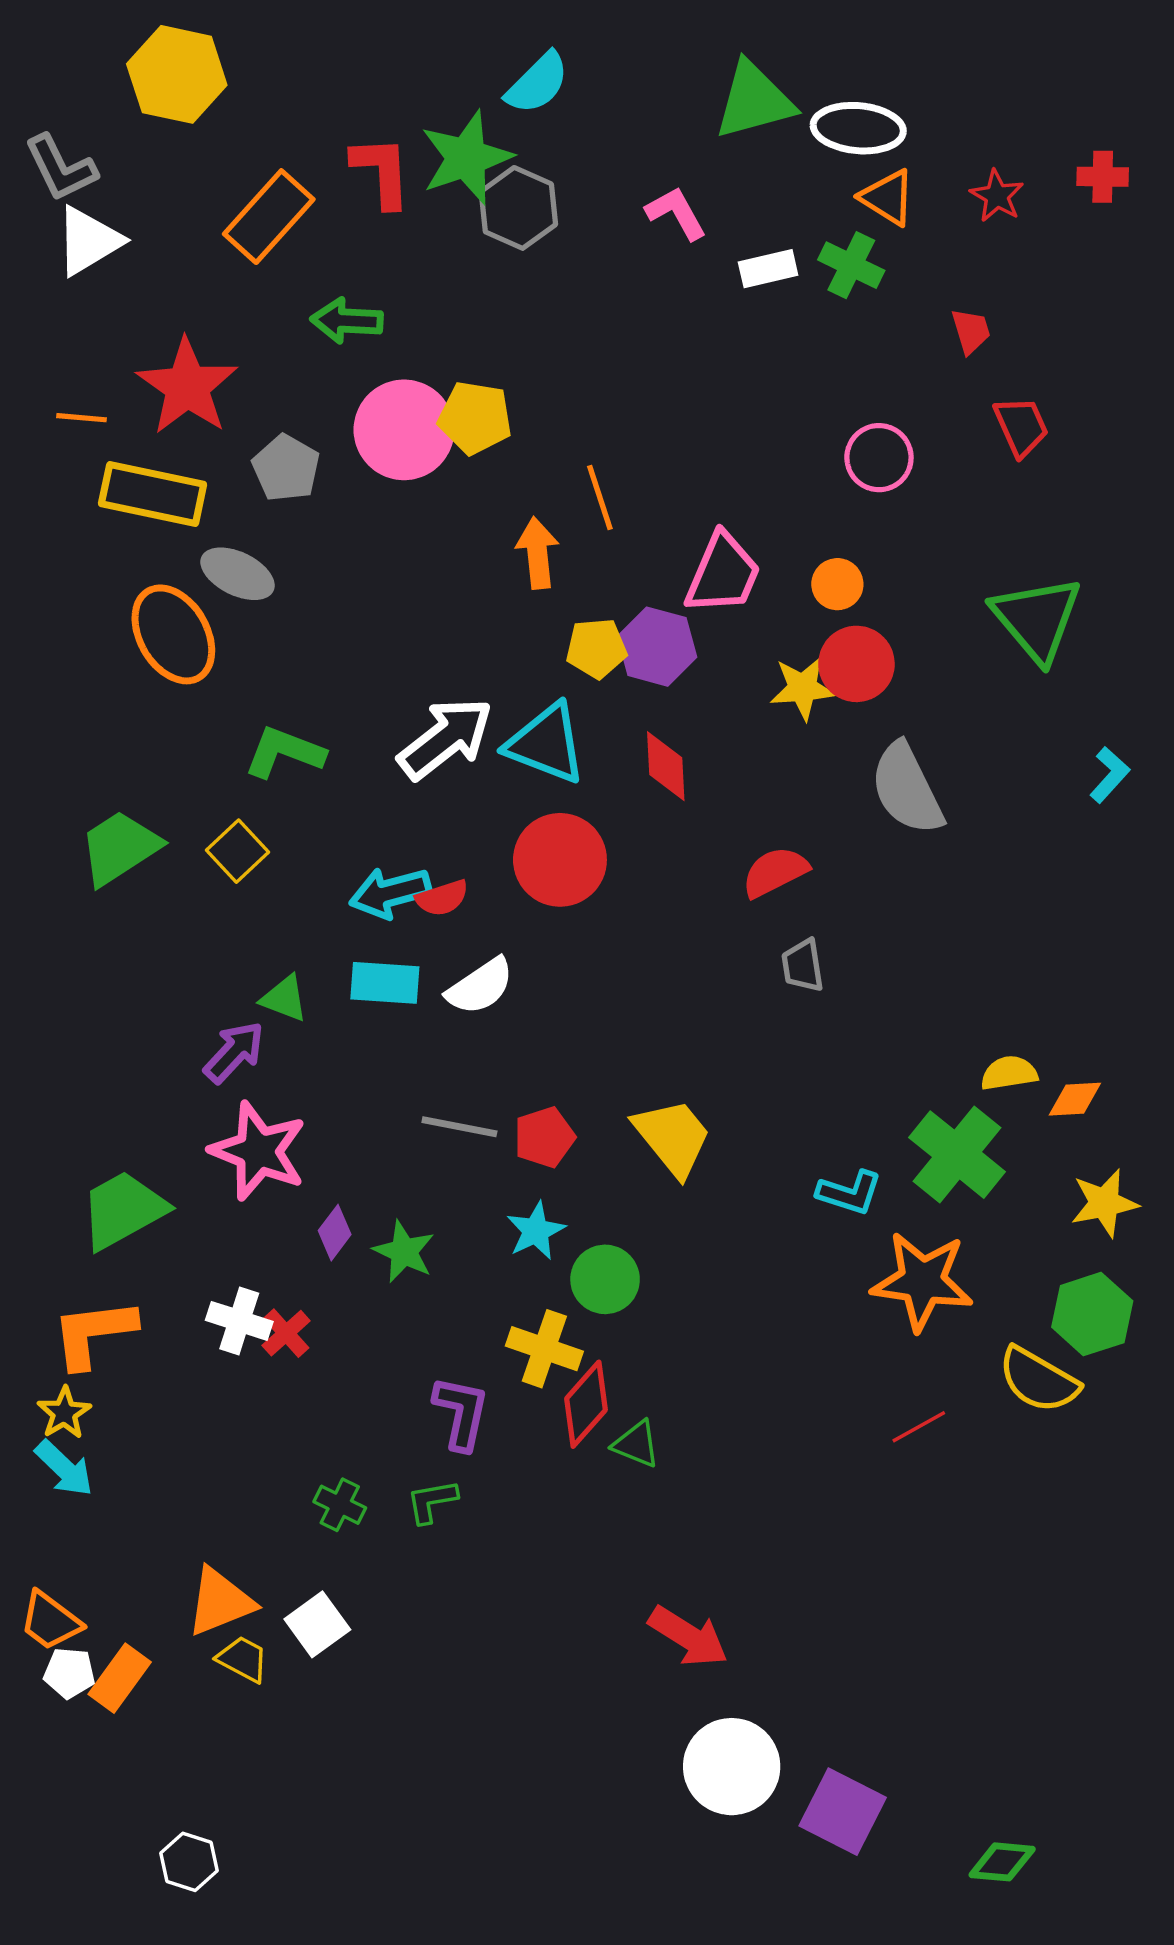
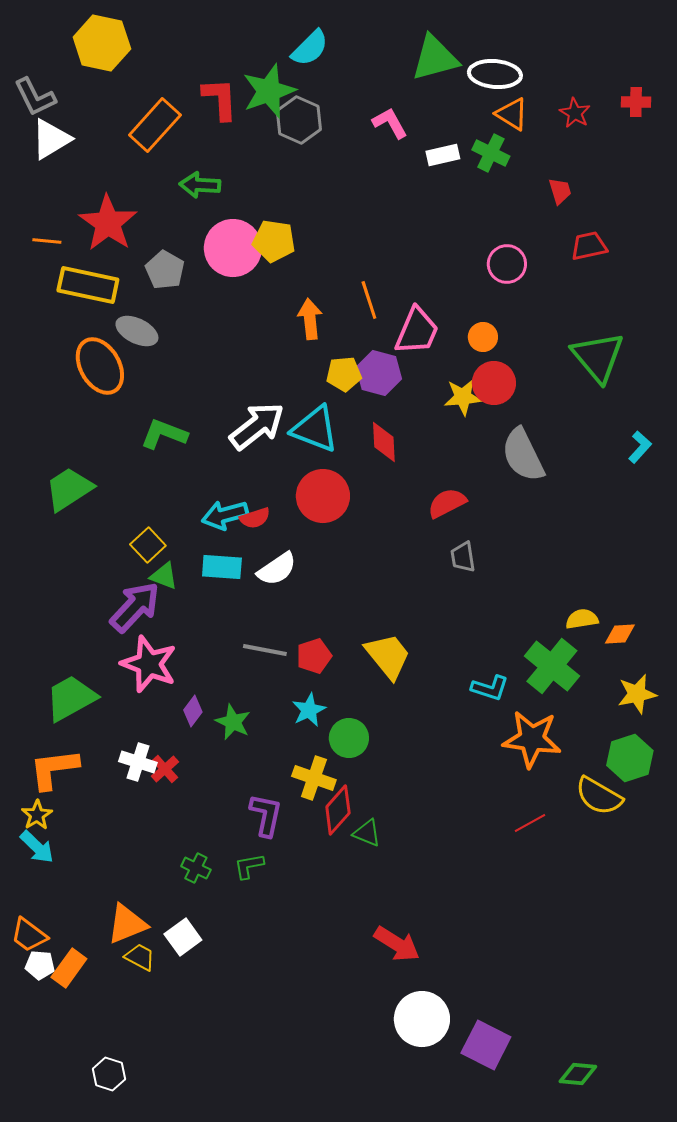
red trapezoid: (1021, 426) -> (589, 246), turned -78
orange line: (600, 497) -> (369, 300), moved
yellow square: (238, 851) -> (148, 545), moved
purple arrow: (234, 1052) -> (135, 607), size x1.4

